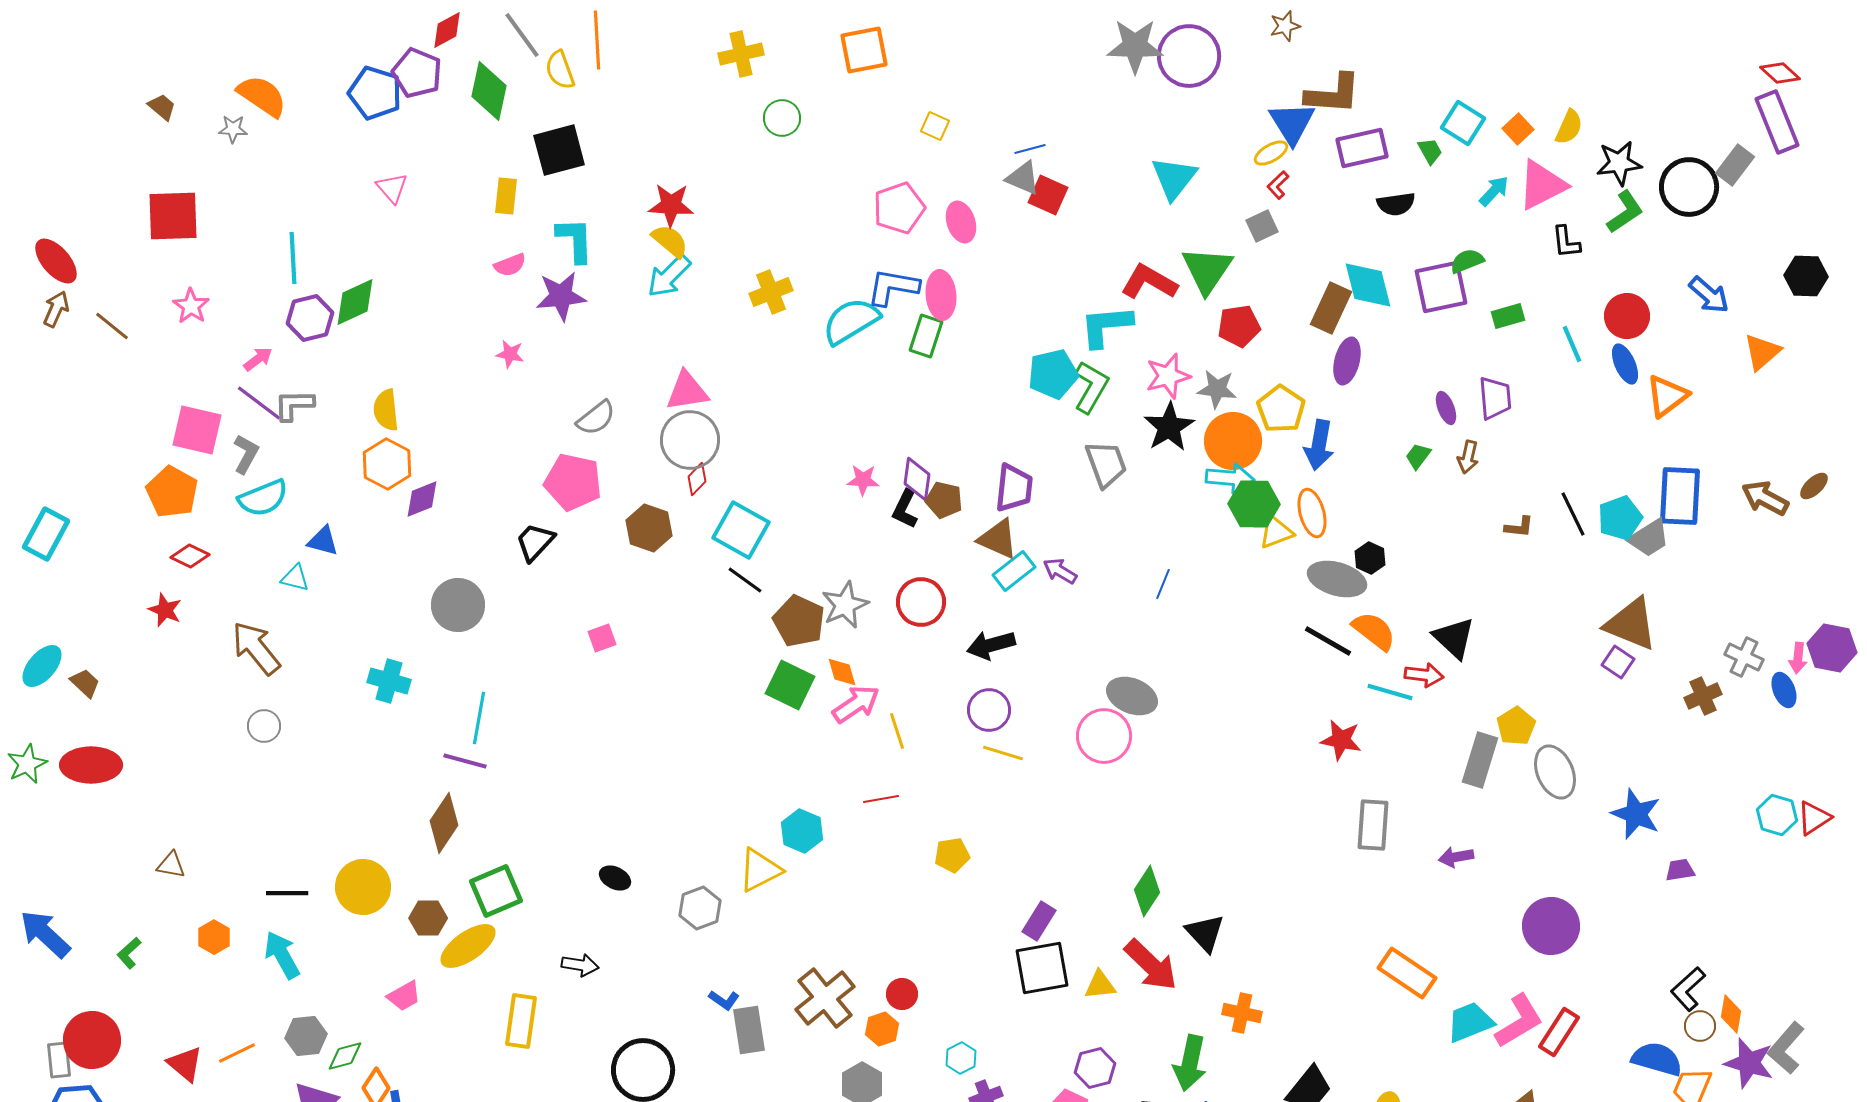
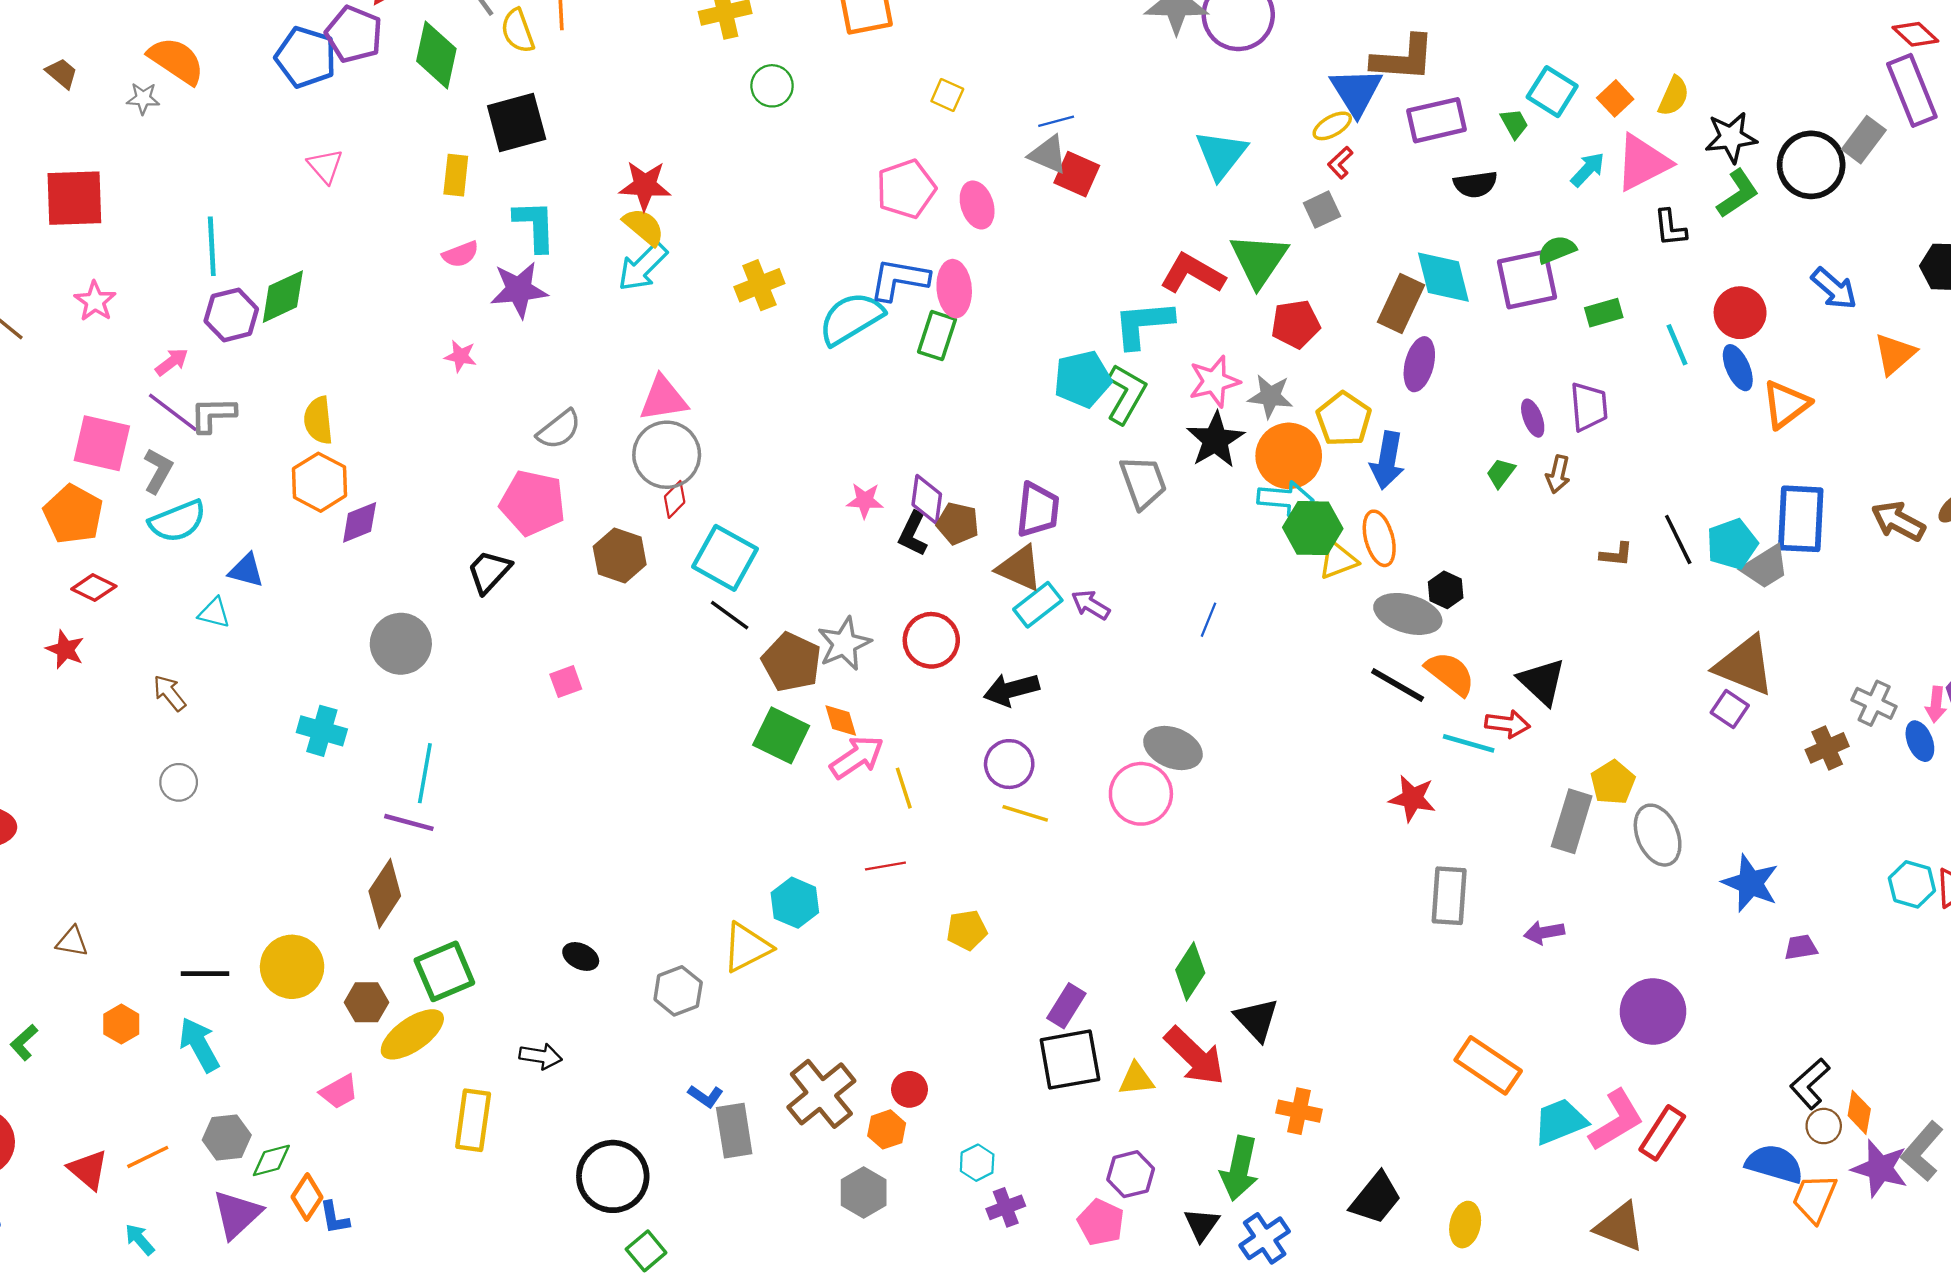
brown arrow: (256, 648) -> (169, 693), size x0.6

